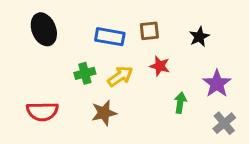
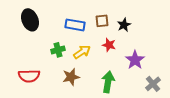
black star: (199, 37) -> (124, 25), moved
purple star: (217, 84) -> (135, 60), moved
green arrow: (180, 103) -> (108, 82), moved, size x1.5

